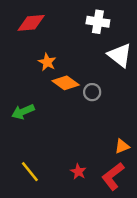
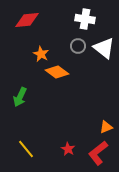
gray circle: (92, 92) -> (78, 46), moved
green arrow: (23, 112) -> (20, 97), turned -42

